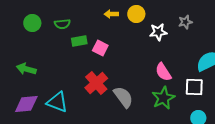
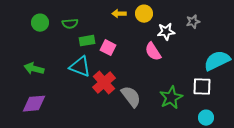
pink semicircle: (163, 72) -> (153, 52), moved
cyan triangle: (57, 102) -> (80, 67), moved

